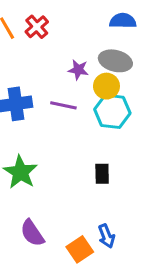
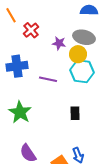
red cross: (37, 27) -> (31, 30), moved
purple line: (63, 105) -> (48, 79), moved

